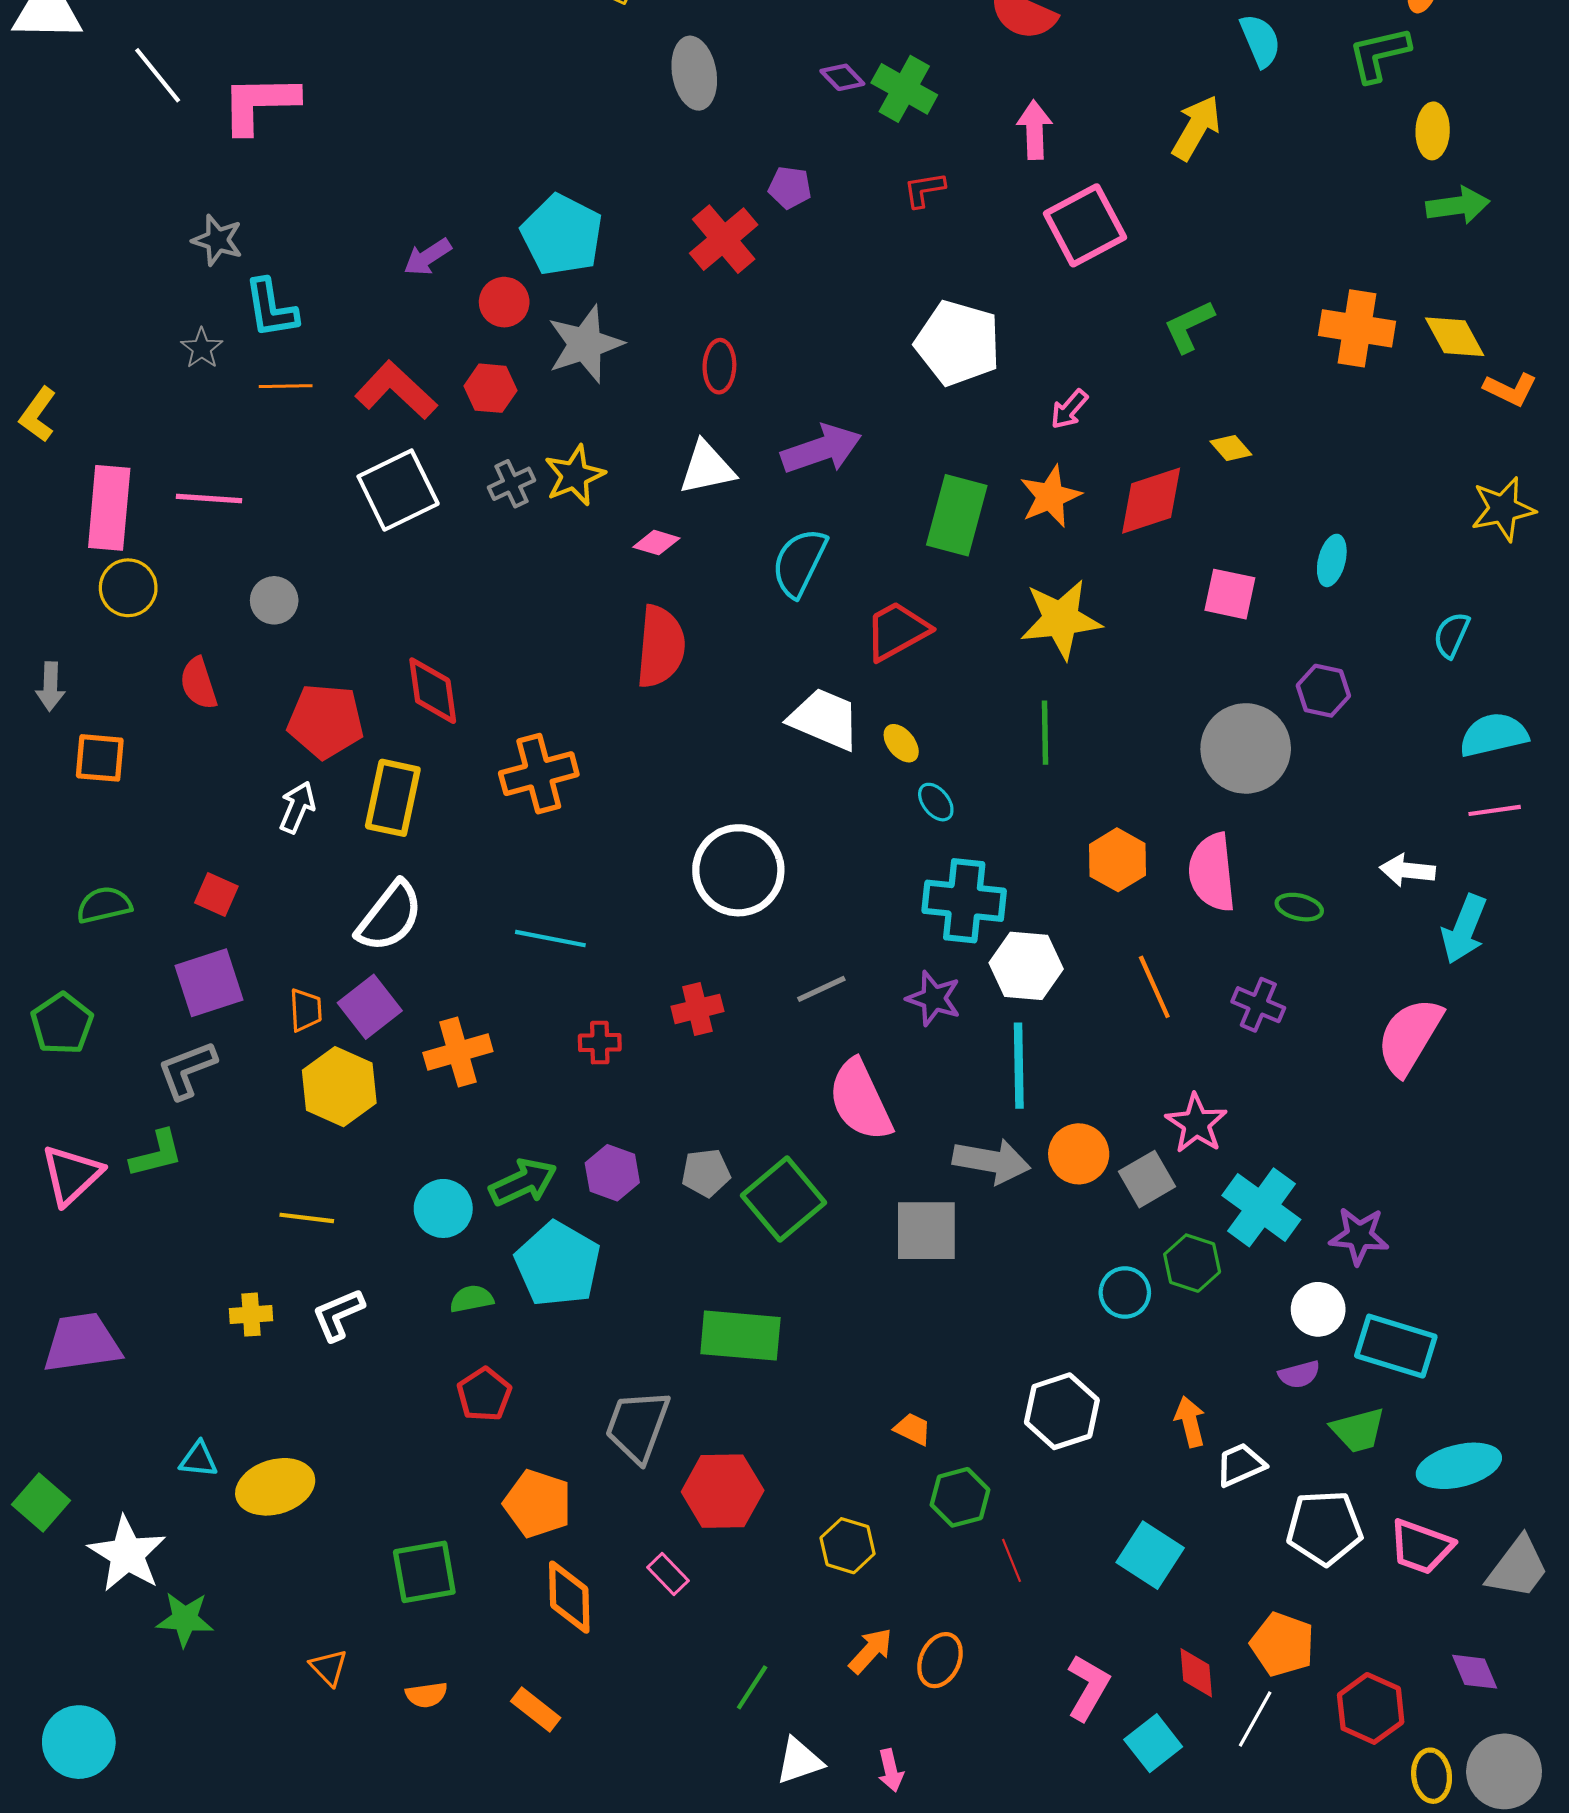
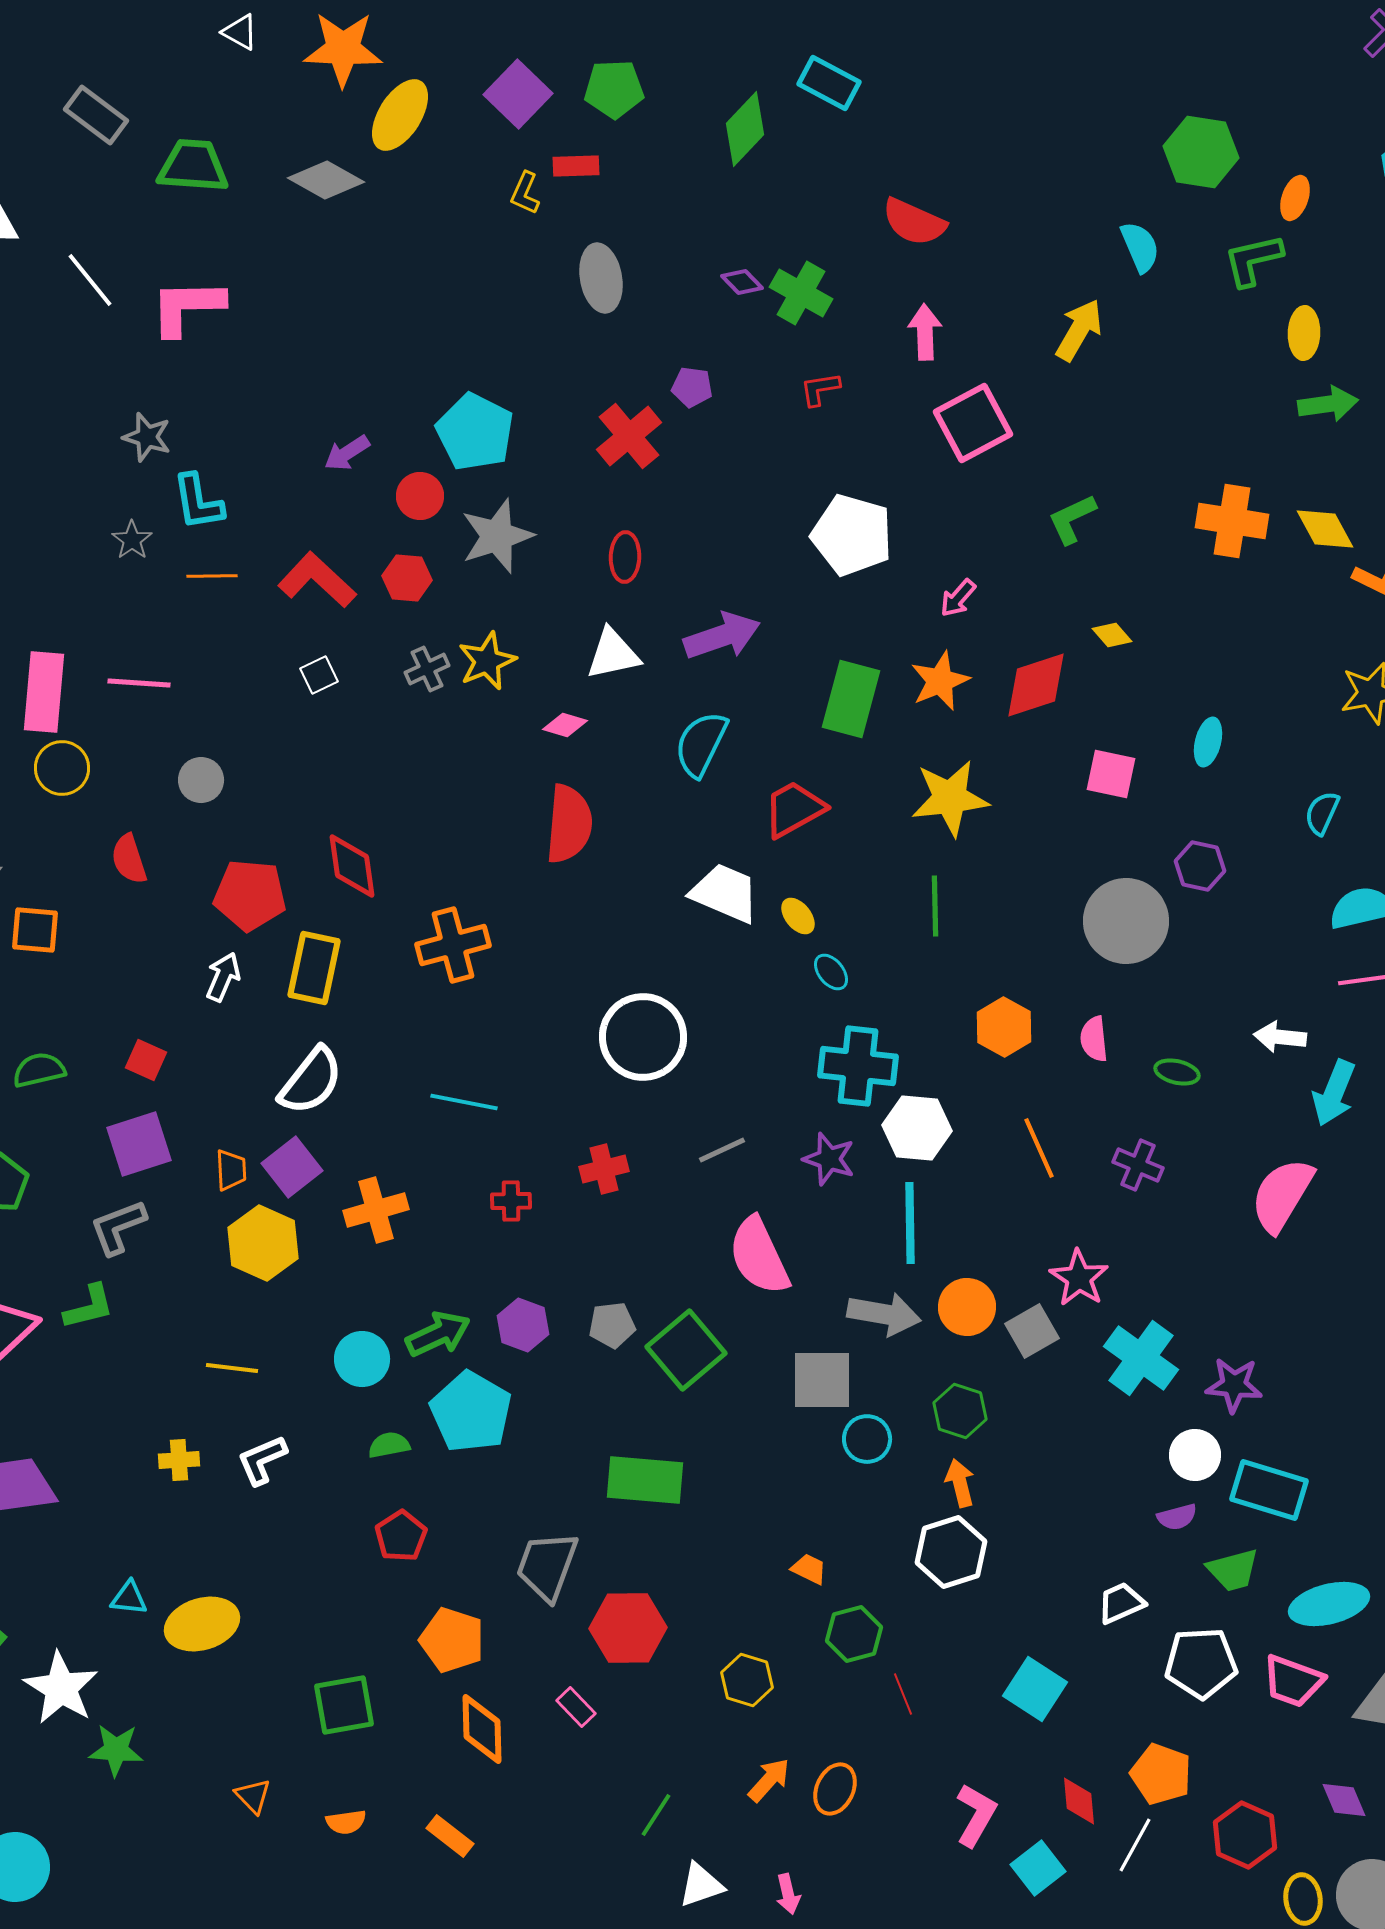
white square: (398, 490) -> (319, 675), size x0.5
pink semicircle: (1212, 872) -> (1094, 1039), size x0.6
green hexagon: (1192, 1263) -> (960, 1411), moved
cyan circle: (1125, 1293) -> (867, 1439), moved
orange arrow: (1190, 1422) -> (960, 1483), moved

